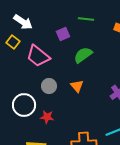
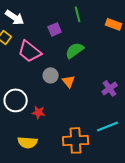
green line: (86, 19) -> (78, 14), turned 70
gray circle: (49, 86) -> (51, 75), moved

